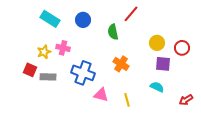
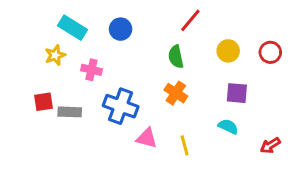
green semicircle: (113, 32) -> (176, 57), moved
yellow circle: (157, 43) -> (228, 51), moved
red circle: (182, 48) -> (270, 52), moved
yellow star: (44, 52) -> (55, 55), moved
red square: (30, 70) -> (43, 102), turned -32

